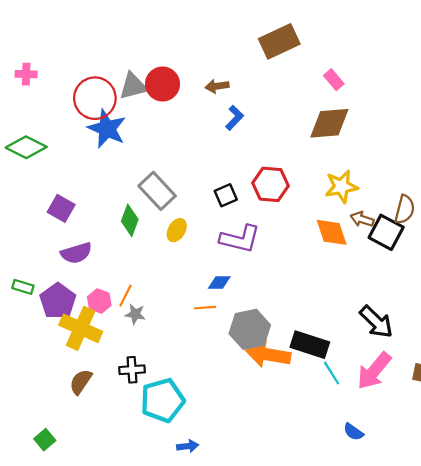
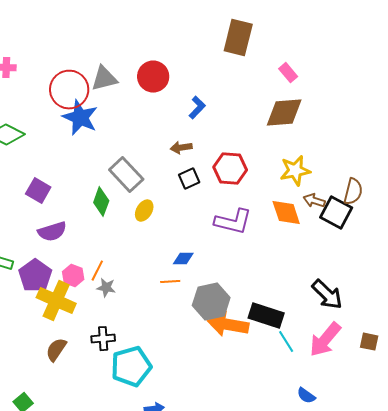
brown rectangle: (279, 41) -> (238, 38), turned -51
red circle: (163, 84) -> (153, 77), moved
brown arrow: (217, 86) -> (181, 148), moved
purple L-shape: (240, 239) -> (233, 222), moved

